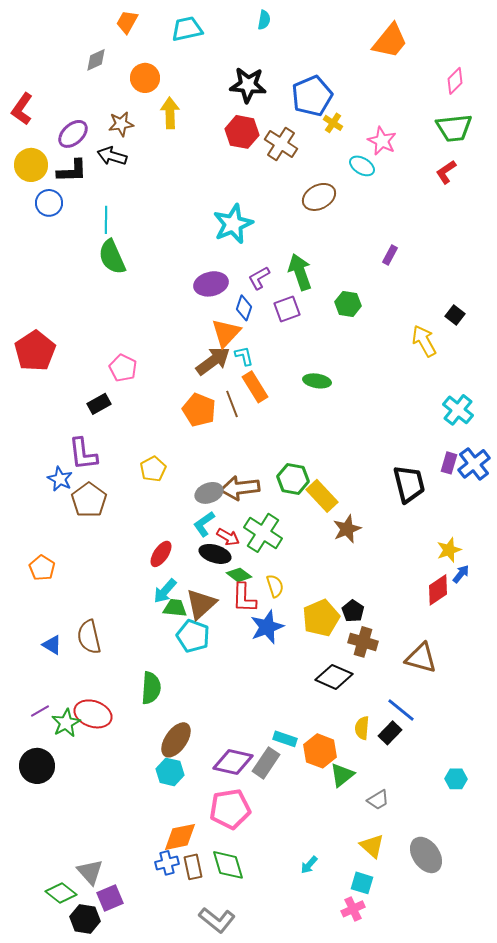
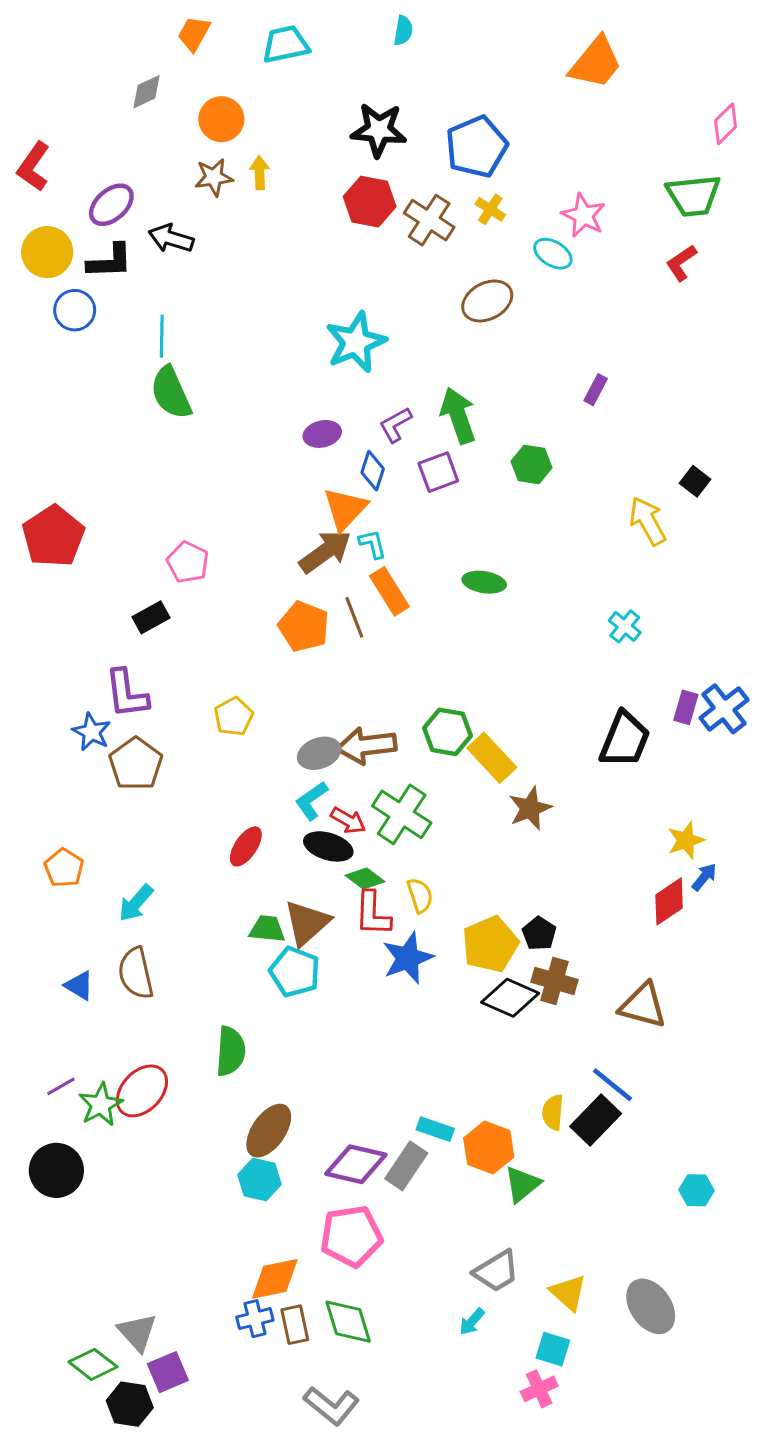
pink diamond: (455, 81) -> (726, 124), moved
yellow arrow: (170, 113) -> (260, 173), size x0.7
yellow cross: (333, 123) -> (490, 209), moved
brown star: (121, 124) -> (214, 177), moved
purple ellipse: (211, 284) -> (322, 434), size x0.7
cyan cross: (458, 410) -> (625, 626), moved, size x0.7
black trapezoid: (409, 484) -> (625, 740), turned 36
cyan arrow: (165, 591) -> (136, 903), moved
black diamond: (334, 677) -> (510, 998), moved
red ellipse: (93, 714) -> (142, 1091), turned -66
black rectangle: (390, 733) -> (596, 1120), size x1.4
gray trapezoid: (378, 800) -> (496, 1271), moved, size x1.4

